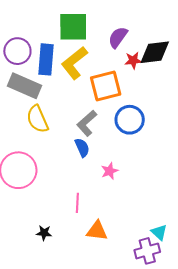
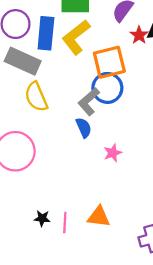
red star: (133, 60) -> (139, 35), turned -30
blue circle: (130, 120) -> (107, 88), moved
pink line: (77, 203) -> (65, 223), moved

